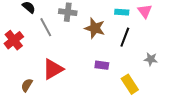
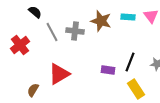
gray cross: (68, 12) -> (75, 31), moved
brown star: (95, 28) -> (101, 21), moved
black line: (125, 37) -> (130, 62), moved

